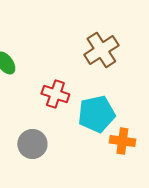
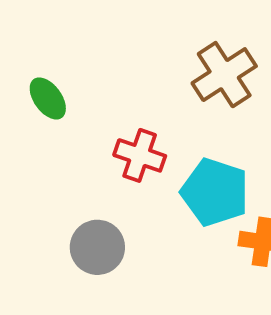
cyan pentagon: (96, 114) -> (215, 192), turned 30

